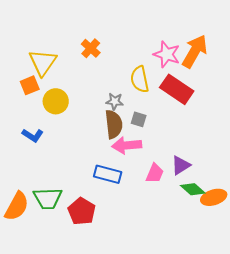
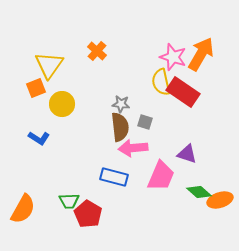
yellow semicircle: (140, 79) -> (161, 82), moved
purple triangle: (181, 165) -> (187, 154), moved, turned 50
pink trapezoid: (155, 173) -> (161, 176), size x1.5
green trapezoid: (48, 198) -> (69, 201), moved, size x0.7

